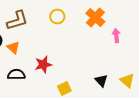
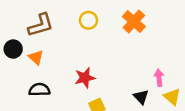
pink arrow: (116, 36) -> (159, 78), moved
red star: (43, 65) -> (85, 78), moved

